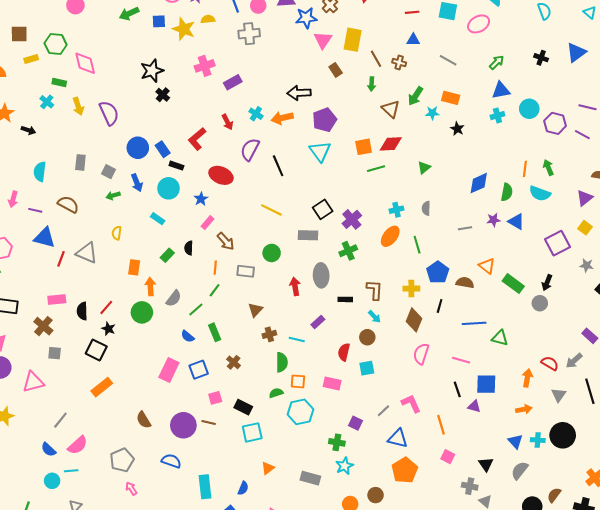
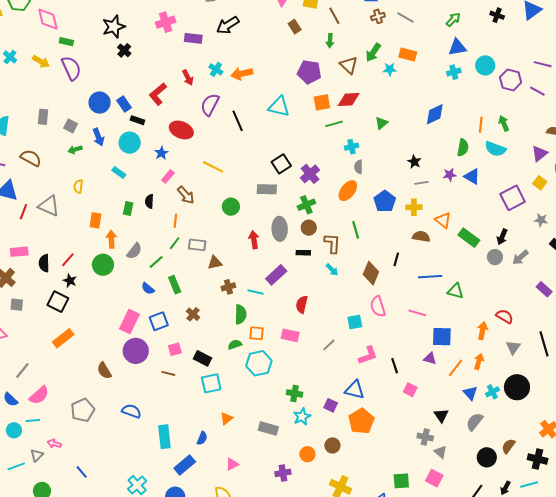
brown cross: (399, 63) -> (378, 16), moved, turned -32
green rectangle: (59, 82) -> (66, 42), moved
purple rectangle: (233, 82) -> (193, 38), turned 36
black arrow: (299, 93) -> (228, 25), moved, turned -30
yellow arrow: (78, 106) -> (41, 62), turned -42
purple pentagon: (325, 120) -> (309, 72), moved, turned 30
black star: (457, 129) -> (414, 162), moved
cyan triangle: (320, 151) -> (279, 107), turned -40
blue diamond: (479, 183) -> (435, 114), moved
gray semicircle: (426, 208) -> (358, 167), moved
yellow line: (271, 210) -> (213, 167), moved
cyan cross: (397, 210) -> (352, 147), moved
green line: (417, 245) -> (356, 230), moved
green rectangle: (167, 255) -> (128, 208), turned -32
gray rectangle: (246, 271) -> (197, 245), moved
blue pentagon: (438, 272) -> (385, 201), moved
yellow cross: (411, 289) -> (414, 207), moved
brown triangle: (255, 310) -> (215, 263), turned 35
purple rectangle: (318, 322) -> (276, 275), size x1.5
brown circle: (367, 337) -> (309, 228), moved
pink semicircle: (421, 354) -> (378, 306), turned -35
gray arrow: (574, 361) -> (520, 257), moved
cyan square: (367, 368) -> (355, 322), moved
black line: (457, 389) -> (395, 366), moved
pink L-shape: (411, 404) -> (368, 355), turned 95
orange arrow: (524, 409) -> (479, 361), turned -63
gray line: (383, 411) -> (329, 345), moved
purple square: (356, 423) -> (331, 405), moved
purple circle: (183, 425) -> (136, 351), moved
orange line: (441, 425) -> (456, 368), moved, turned 54
cyan cross: (538, 440) -> (492, 392), turned -32
pink square: (448, 457) -> (410, 390), moved
pink arrow: (131, 488) -> (54, 444), moved, turned -40

